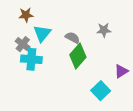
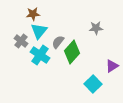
brown star: (26, 15) -> (33, 14), moved
gray semicircle: (72, 38) -> (58, 42), moved, turned -80
cyan cross: (31, 59) -> (40, 55), moved, turned 30

